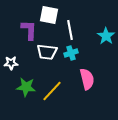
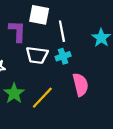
green star: (26, 87) -> (14, 93), turned 30

